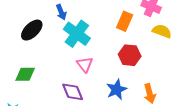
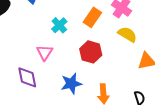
cyan cross: (77, 34) -> (59, 25), moved, size x0.6

